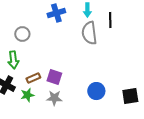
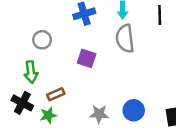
black line: (110, 20) -> (160, 15), moved
purple square: (54, 77) -> (87, 58), moved
gray star: (54, 98) -> (99, 114), moved

